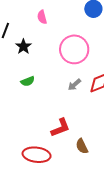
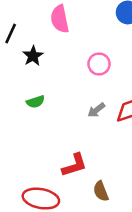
pink semicircle: (42, 17) -> (60, 19), size x1.5
pink circle: (74, 49) -> (99, 64), size x0.6

